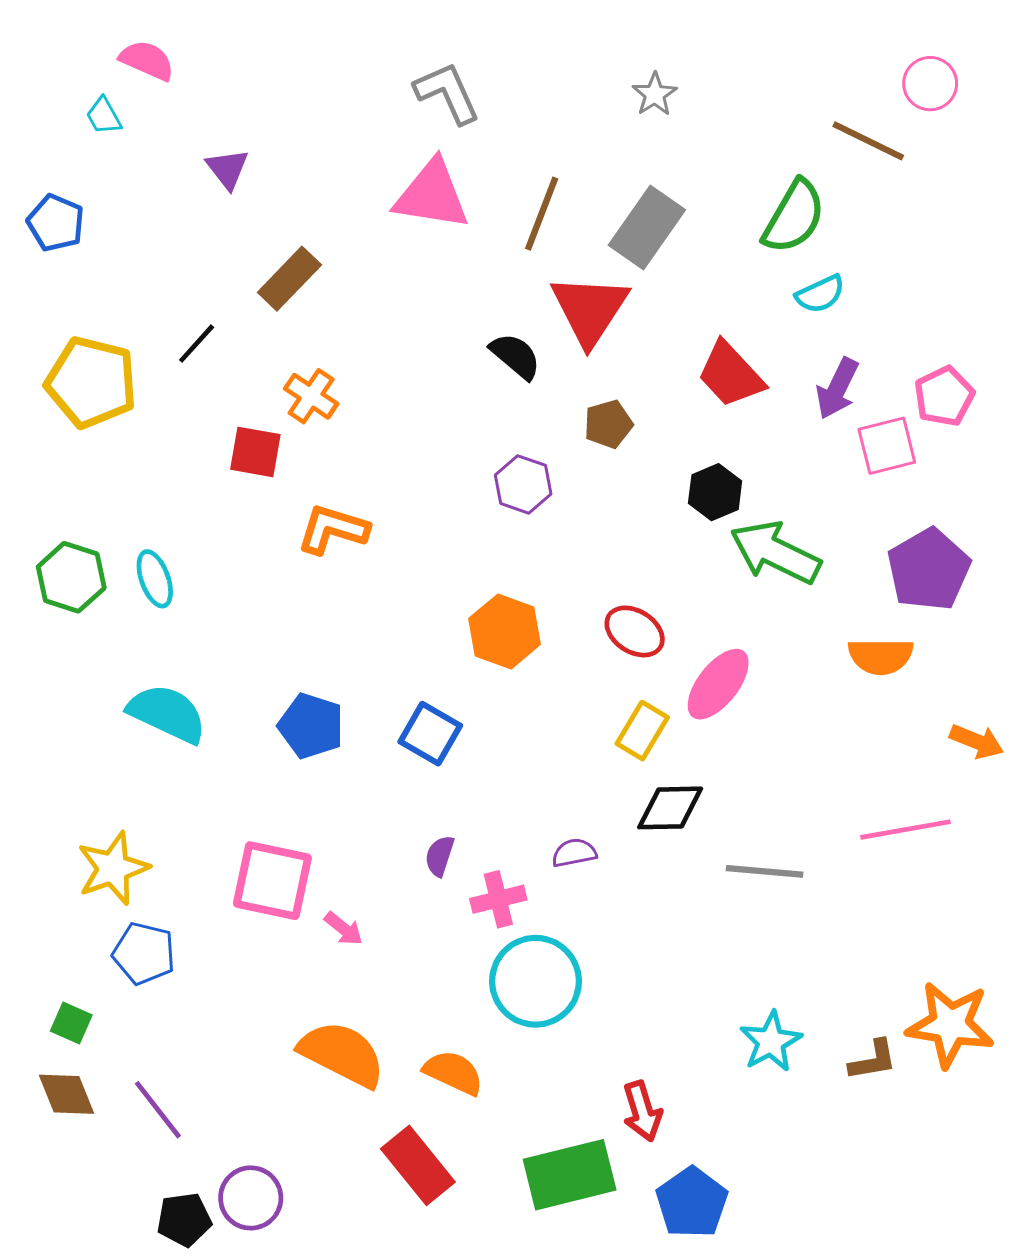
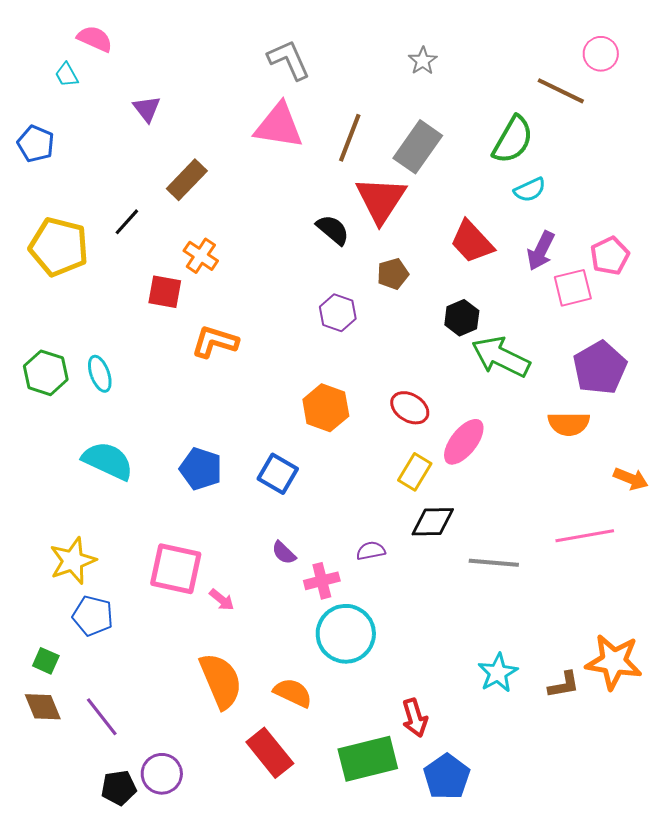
purple semicircle: (440, 856) -> (284, 553), turned -64
orange semicircle: (342, 1054) -> (221, 681), turned 40

